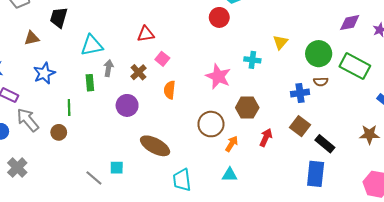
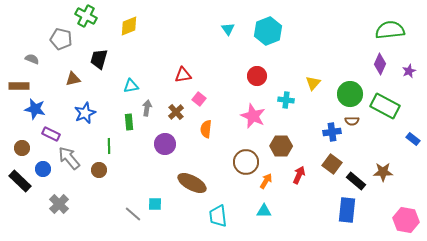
red circle: (219, 17) -> (257, 76), moved
purple diamond: (350, 23) -> (380, 64), turned -55
cyan triangle: (92, 45) -> (131, 86), size x0.7
brown star: (369, 134) -> (383, 172), moved

